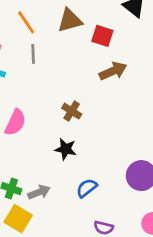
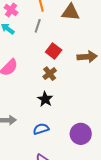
red square: (102, 36) -> (54, 51), moved
black star: (66, 149) -> (45, 99), moved

